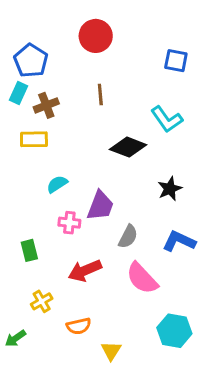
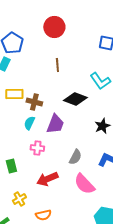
brown cross: (46, 105) -> (34, 102), moved, turned 35
cyan semicircle: (57, 184) -> (29, 123), turned -32
purple trapezoid: (100, 206) -> (55, 124), moved

